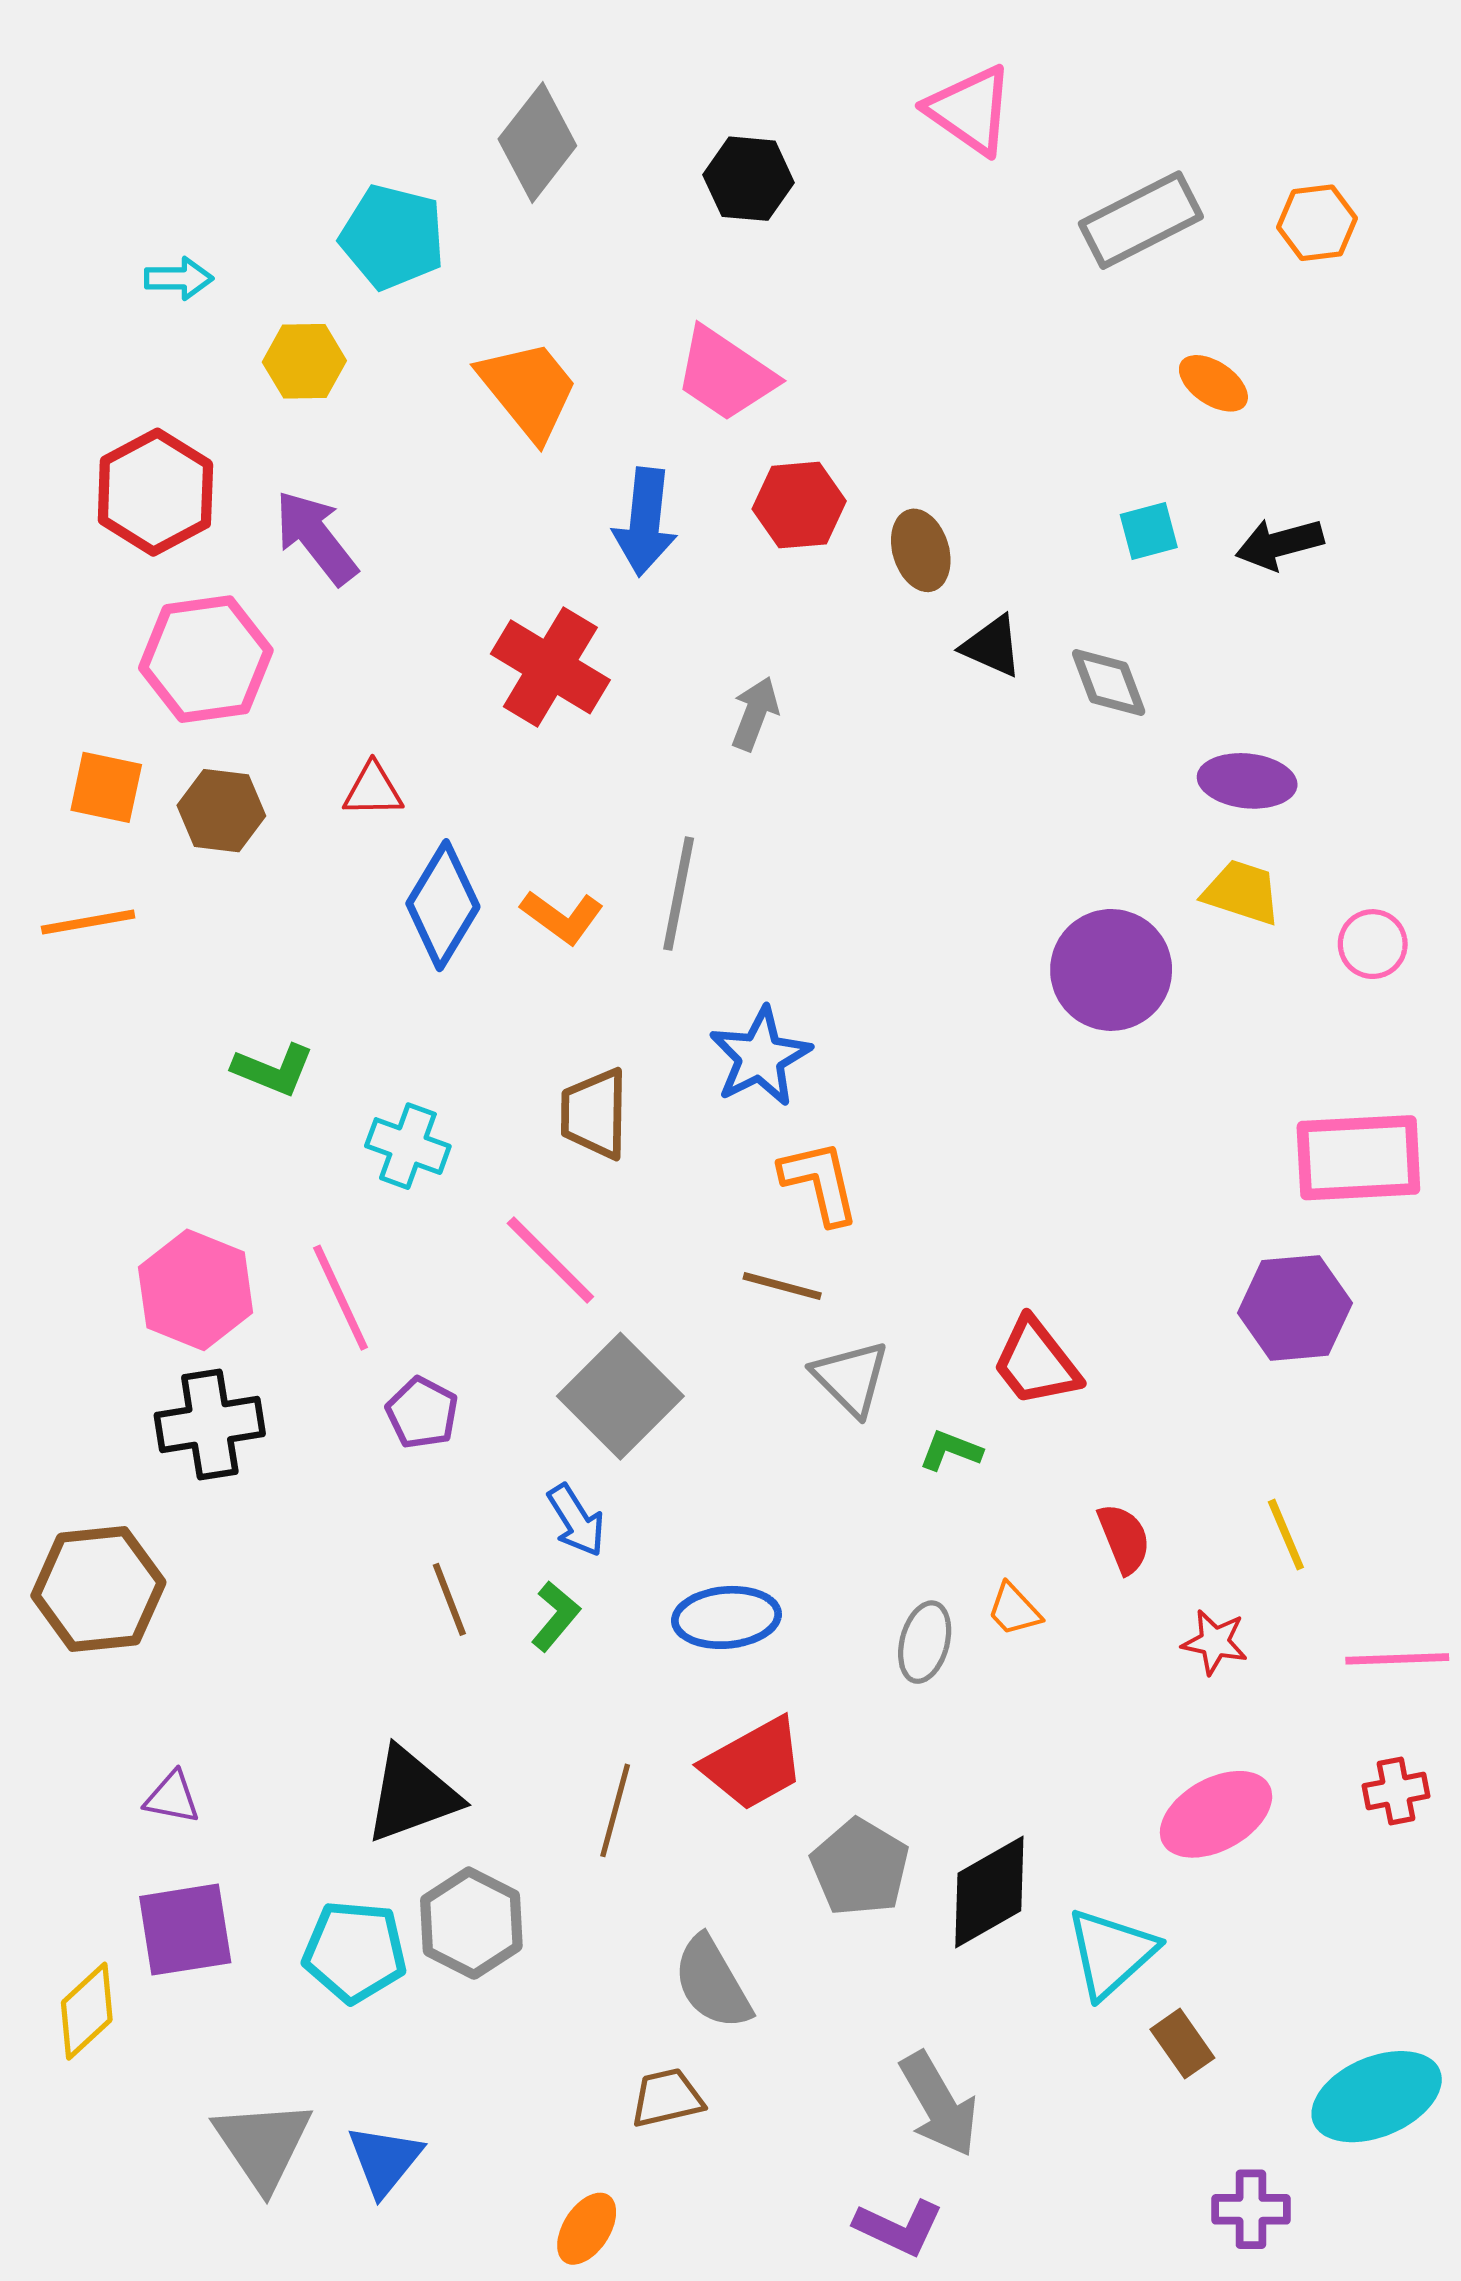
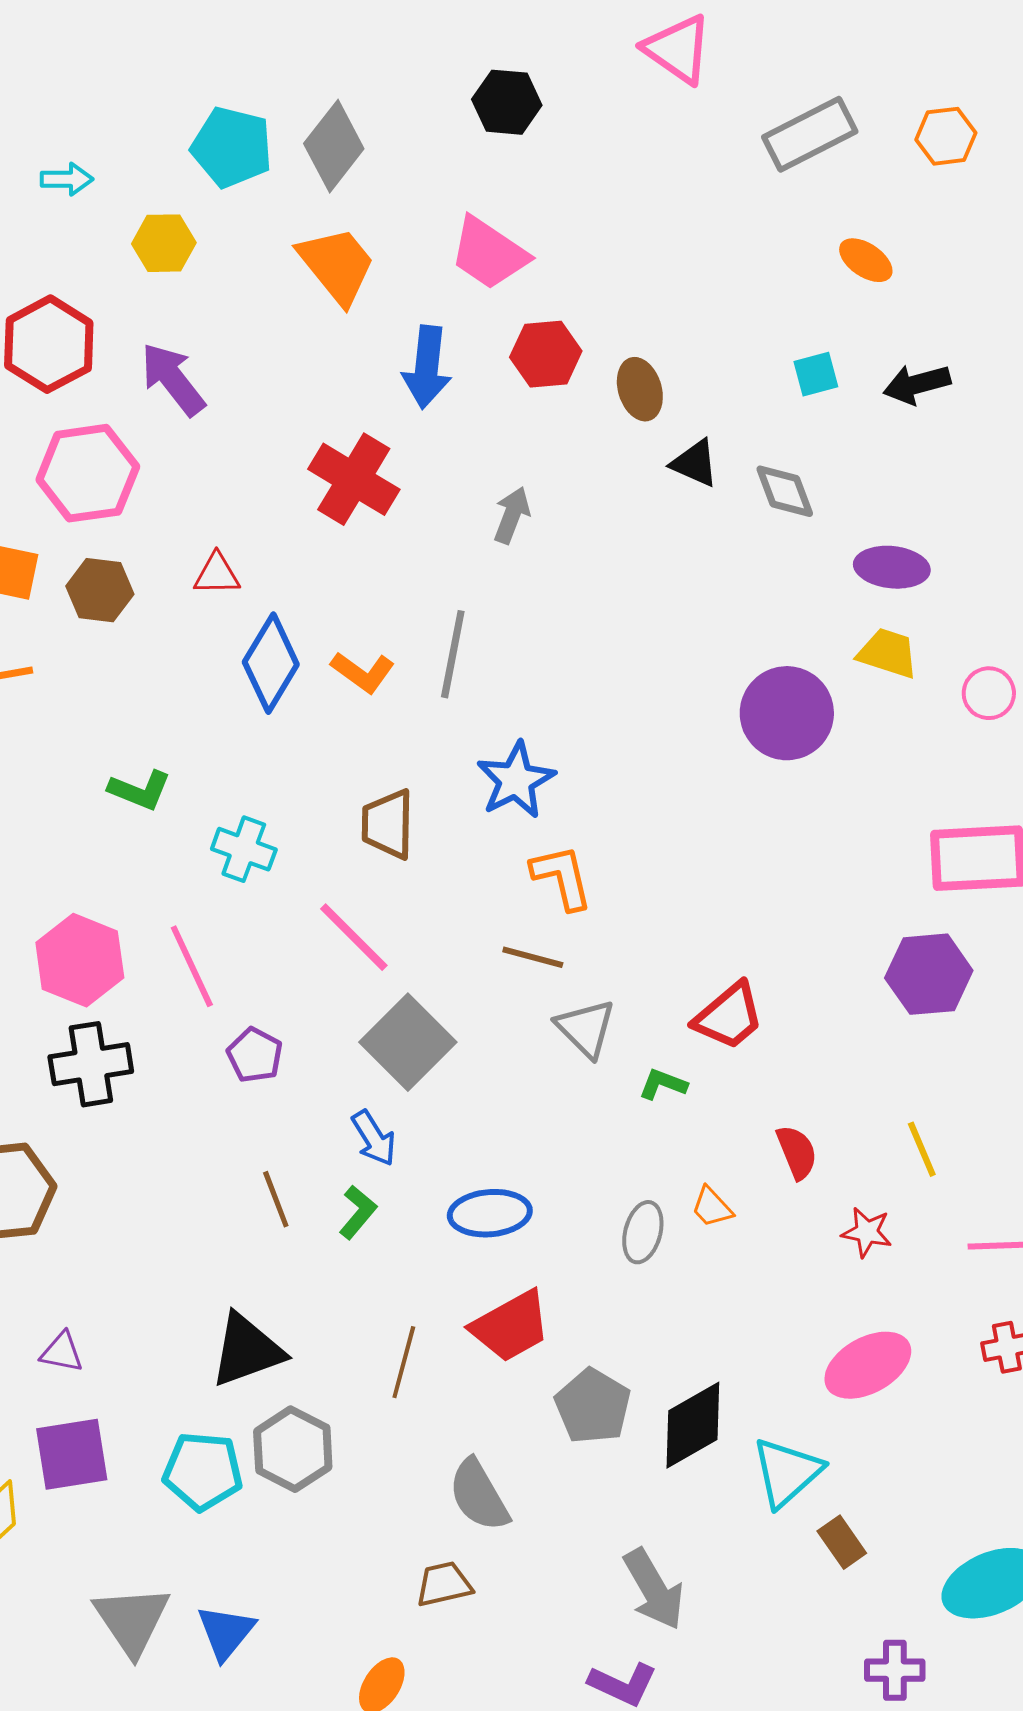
gray diamond: (537, 142) -> (334, 146), moved
red trapezoid: (1036, 1362) -> (729, 1016), turned -92

